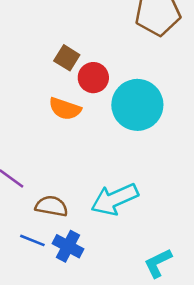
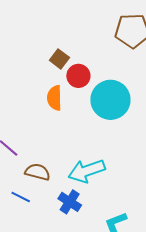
orange semicircle: (65, 109) -> (54, 98), turned 65
blue cross: (68, 246) -> (70, 202), moved

